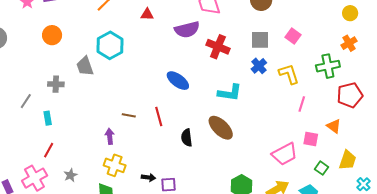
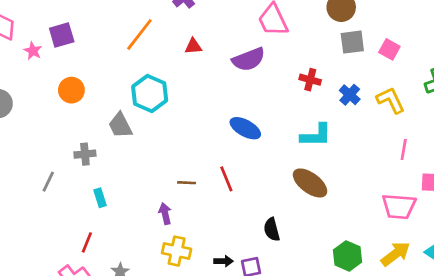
gray square: (260, 40) -> (352, 42), moved
red cross: (218, 47) -> (310, 80), moved, size x0.7
pink line: (302, 104) -> (404, 150), moved
cyan rectangle: (48, 118) -> (100, 198), moved
black semicircle: (187, 138) -> (272, 229), moved
pink trapezoid: (285, 154) -> (399, 206), turned 40

